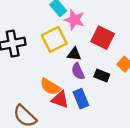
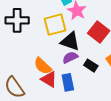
black triangle: (74, 54) -> (70, 41), size x1.5
purple semicircle: (78, 71) -> (70, 57), turned 77

